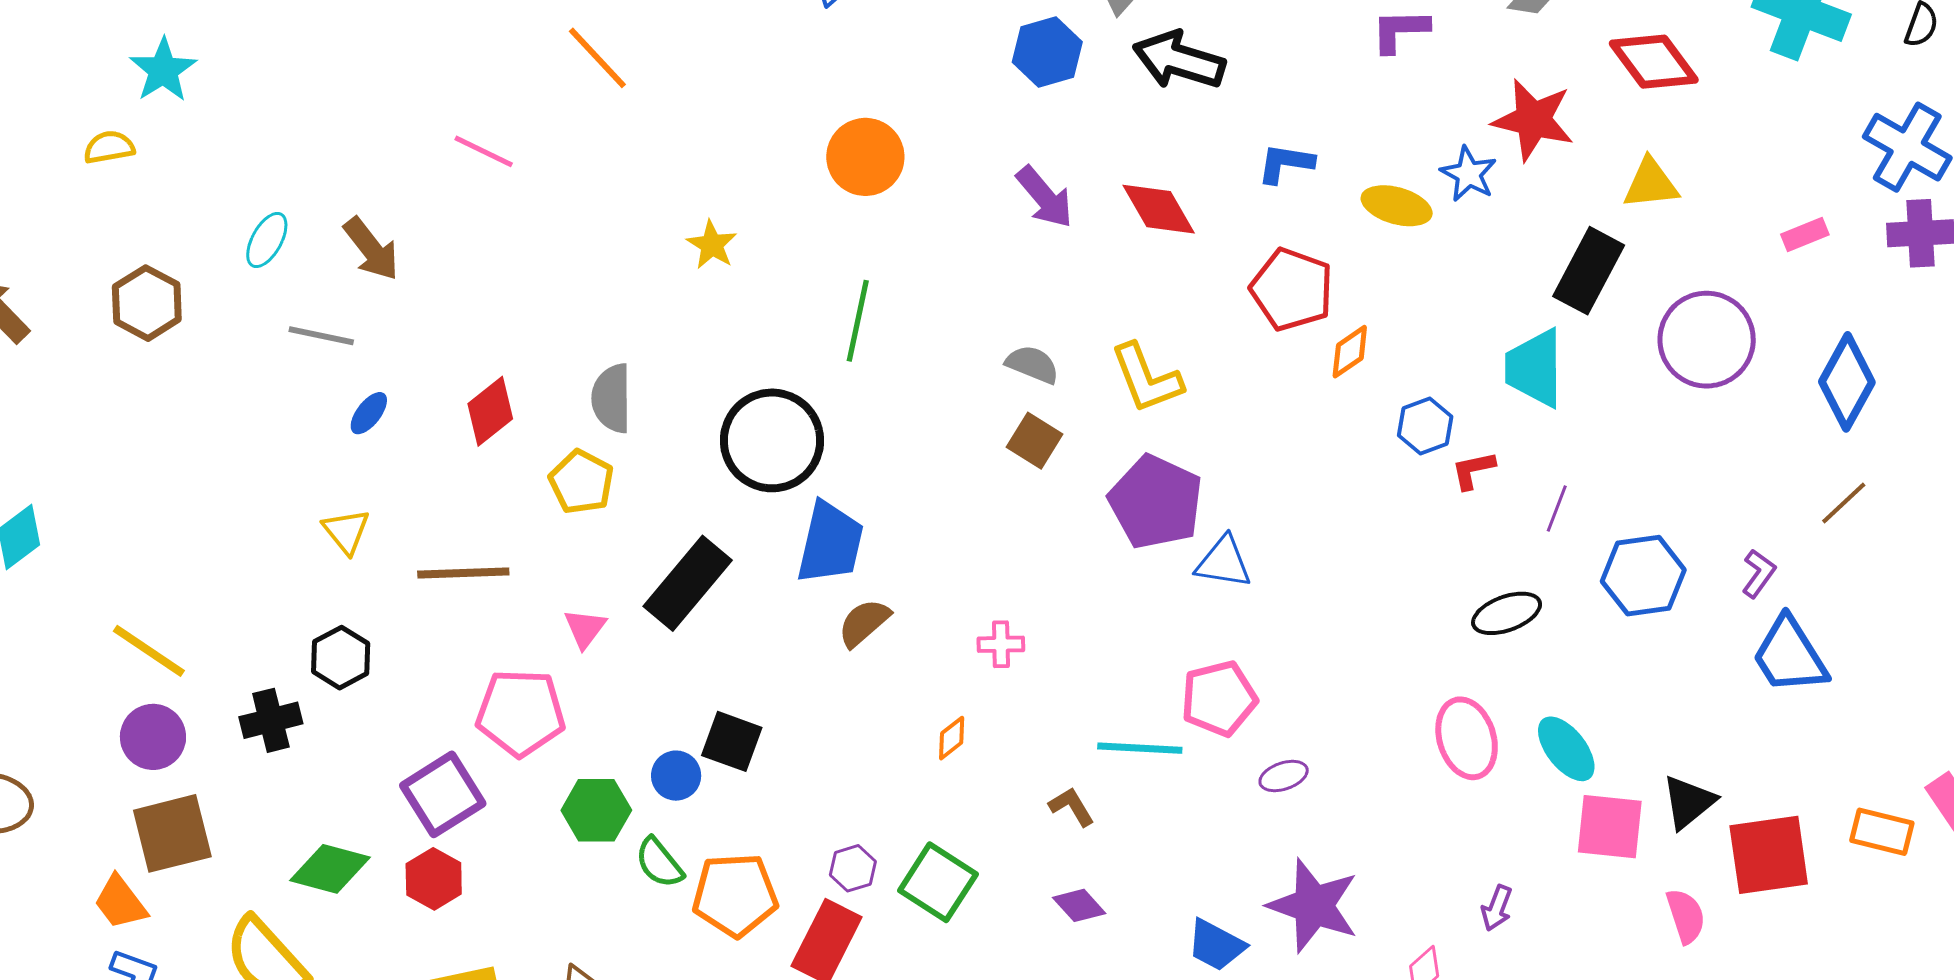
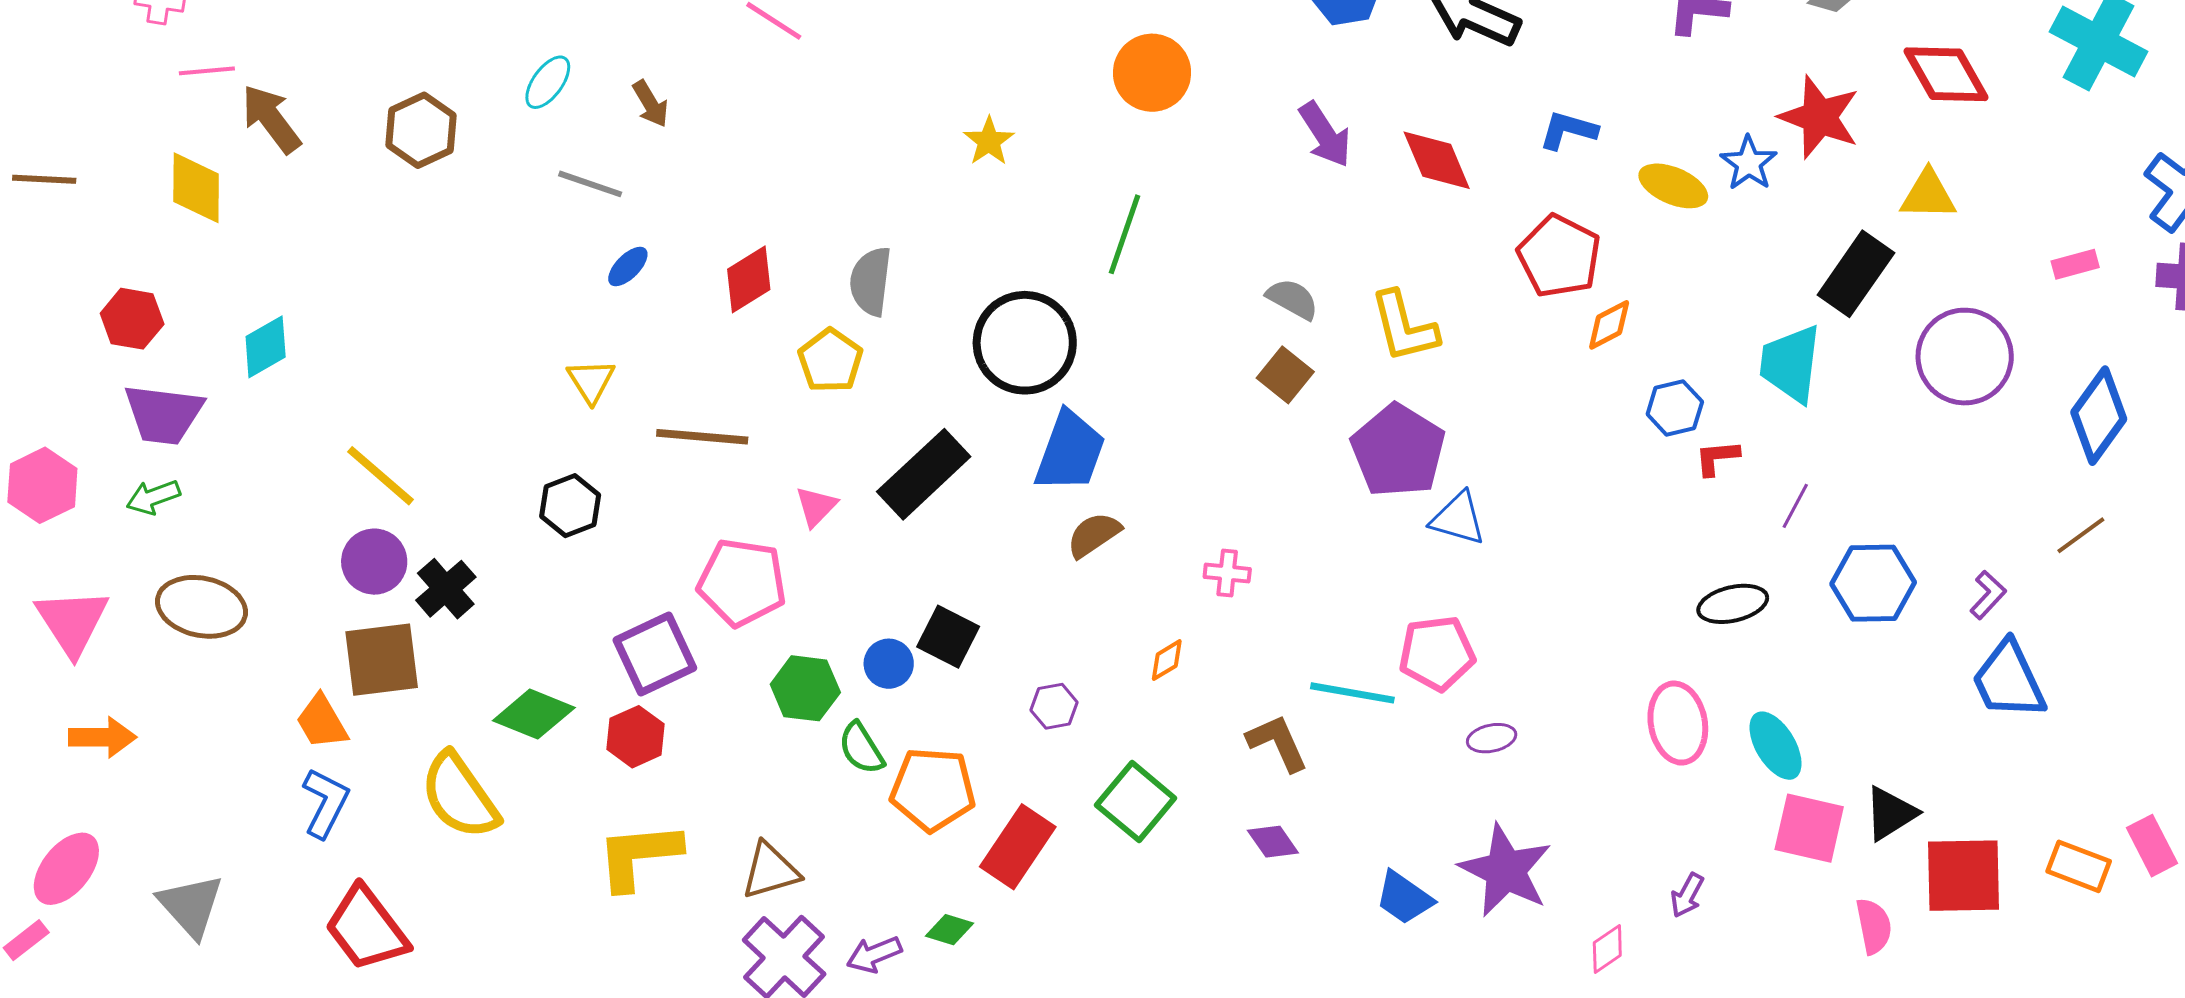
brown arrow: (371, 249) -> (650, 104), size x0.7
black cross: (271, 720) -> (446, 589), moved, turned -34
brown L-shape: (1072, 807) -> (1277, 743), size x1.4
purple hexagon: (853, 868) -> (1054, 706), moved

